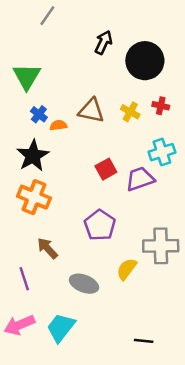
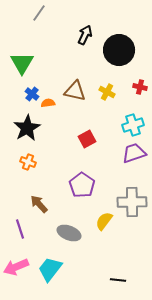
red cross: (161, 106) -> (140, 87), moved
purple trapezoid: (140, 179) -> (134, 153), moved
orange cross: (34, 197) -> (28, 162), size x0.6

